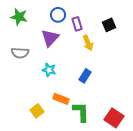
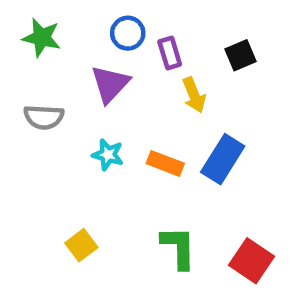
blue rectangle: (85, 76) -> (223, 159), moved, size x1.5
orange rectangle: (61, 99) -> (165, 163), moved

